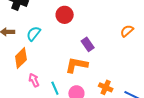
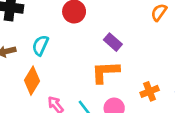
orange cross: (106, 87) -> (150, 91), turned -32

